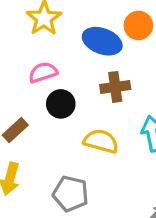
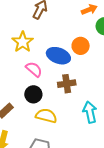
pink semicircle: (43, 72) -> (34, 69), moved, turned 60
yellow semicircle: (101, 141) -> (46, 116), moved

